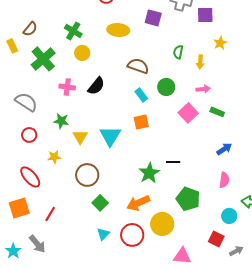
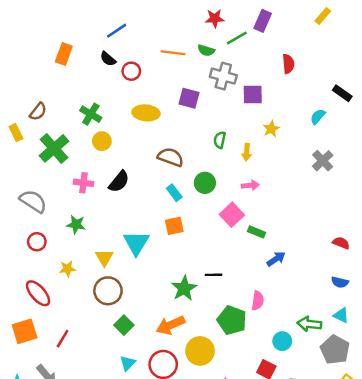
green rectangle: (217, 112) -> (256, 232), moved
yellow triangle: (80, 137) -> (104, 258), moved
pink semicircle: (224, 180) -> (258, 301), moved

